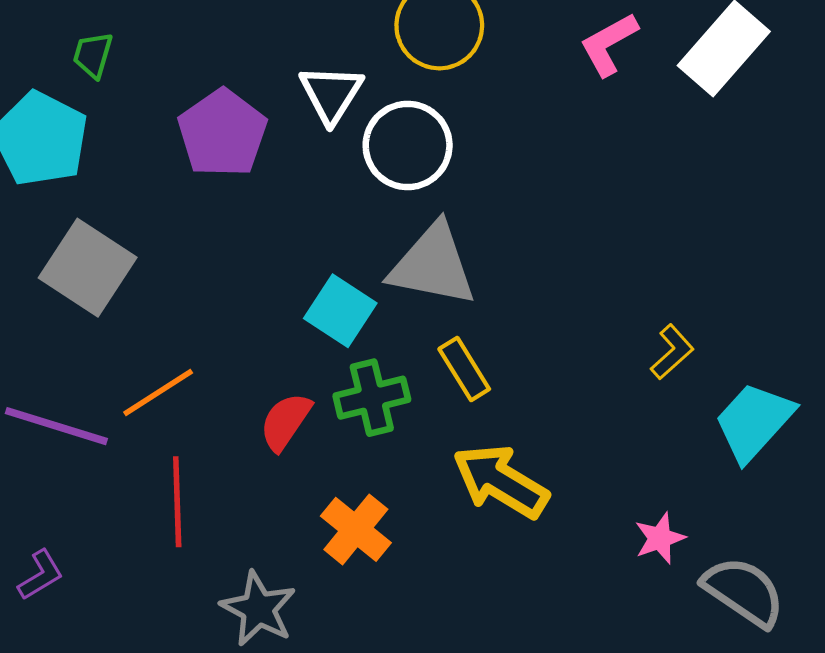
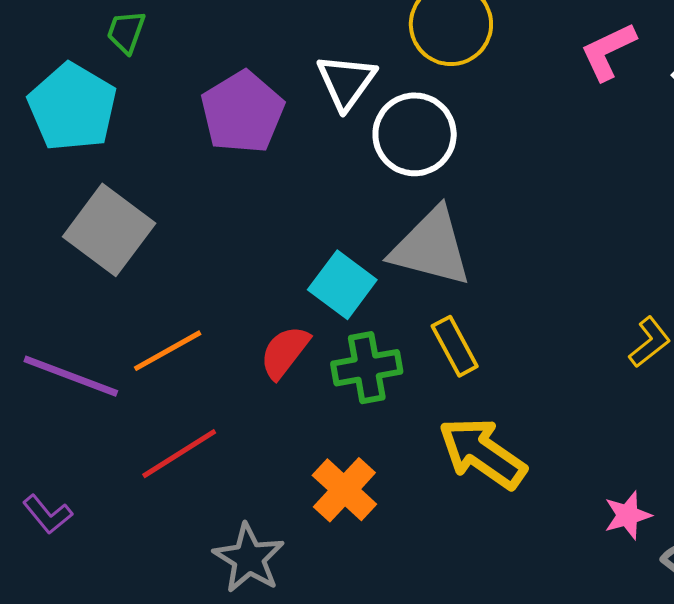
red semicircle: (285, 422) -> (285, 352), moved
red line: (177, 502) -> (179, 454), turned 56
purple L-shape: (41, 575) -> (48, 514), turned 78

